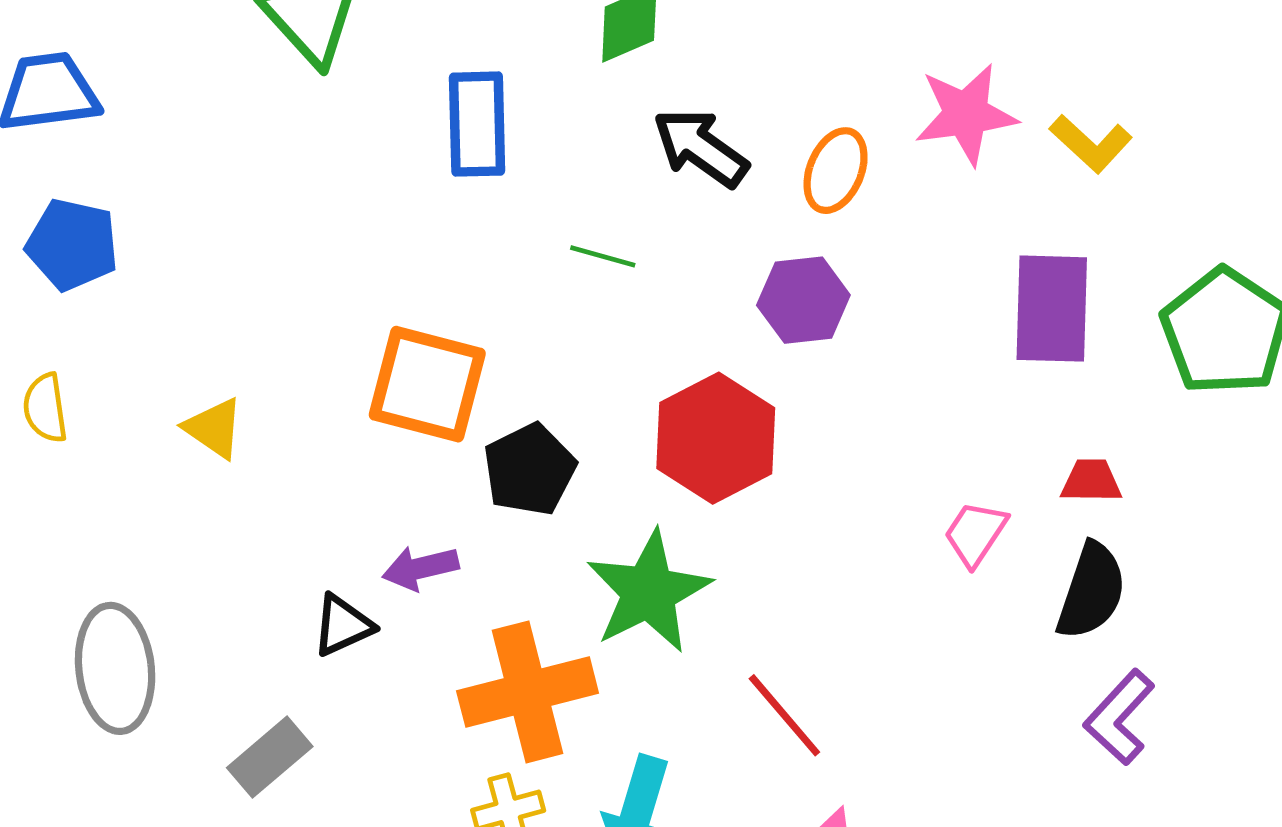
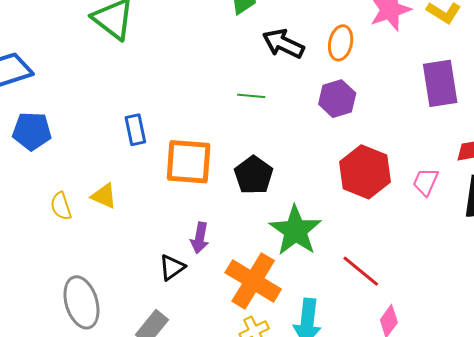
blue rectangle: (477, 124) -> (135, 130), moved, size x0.7
yellow semicircle: (45, 408) -> (61, 206), moved
red hexagon: (716, 438) -> (365, 172), moved
black pentagon: (530, 470) -> (254, 175), moved
purple arrow: (420, 568) -> (200, 238), turned -56
orange cross: (528, 692) -> (253, 281), turned -34

